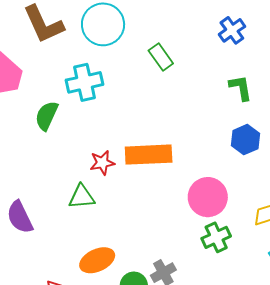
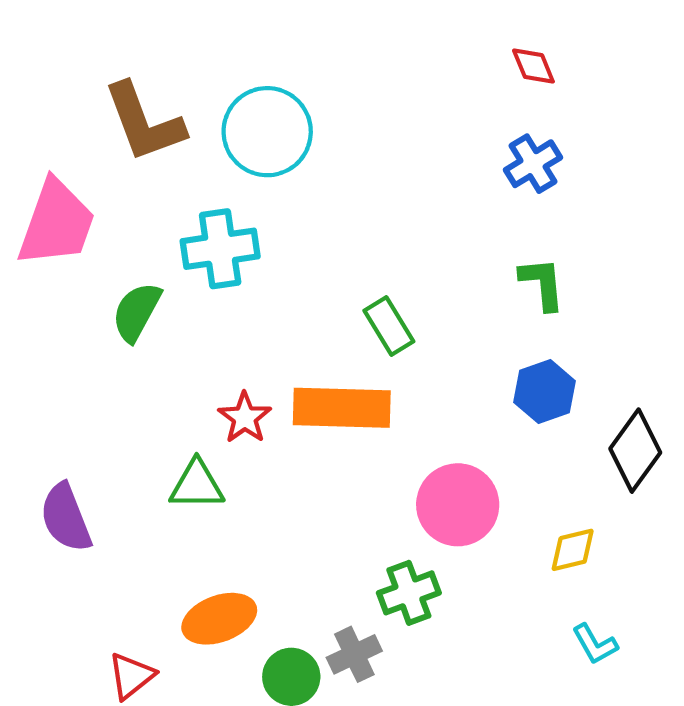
green rectangle: (161, 57) -> (389, 326), moved
red star: (102, 163) -> (245, 418), turned -30
green cross: (216, 237) -> (409, 593), moved

